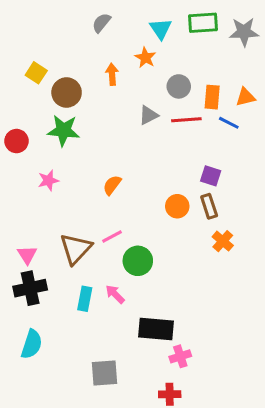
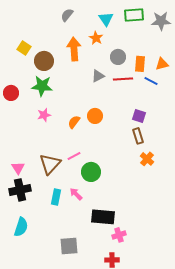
orange arrow: (112, 74) -> (74, 49), size x1.6
pink star: (48, 180) -> (44, 115), moved
orange circle: (177, 206) -> (95, 116), moved

